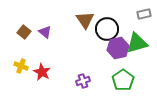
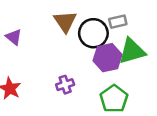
gray rectangle: (144, 14) -> (118, 22), moved
purple cross: (83, 81) -> (65, 85), moved

